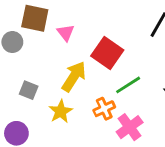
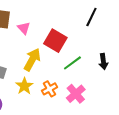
orange cross: (104, 109) -> (50, 89), moved

